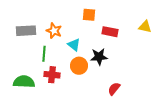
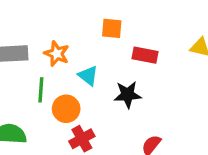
orange circle: (79, 66) -> (66, 109), moved
red cross: (52, 75) -> (82, 139), moved, turned -35

